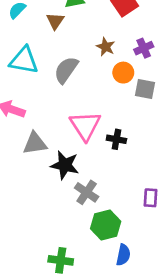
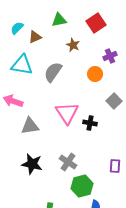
brown triangle: (55, 21) -> (35, 37), moved, turned 32
brown star: (106, 47) -> (73, 45), moved
gray square: (145, 89) -> (114, 101), moved, turned 35
black star: (65, 165) -> (32, 164), moved

